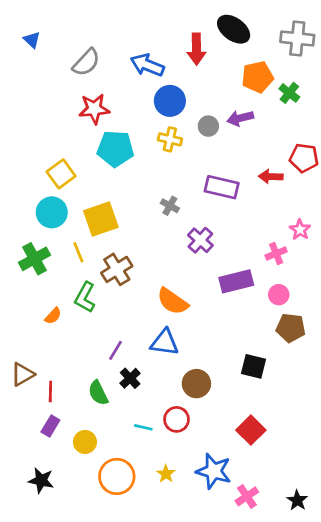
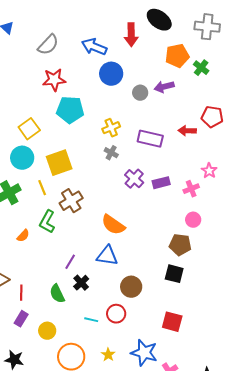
yellow cross: (170, 139) -> (111, 128), moved, turned -36
purple rectangle: (236, 281) -> (161, 183), moved, size x0.7
brown pentagon: (291, 328) -> (180, 245), moved
red square: (251, 430) -> (172, 322), turned -30

